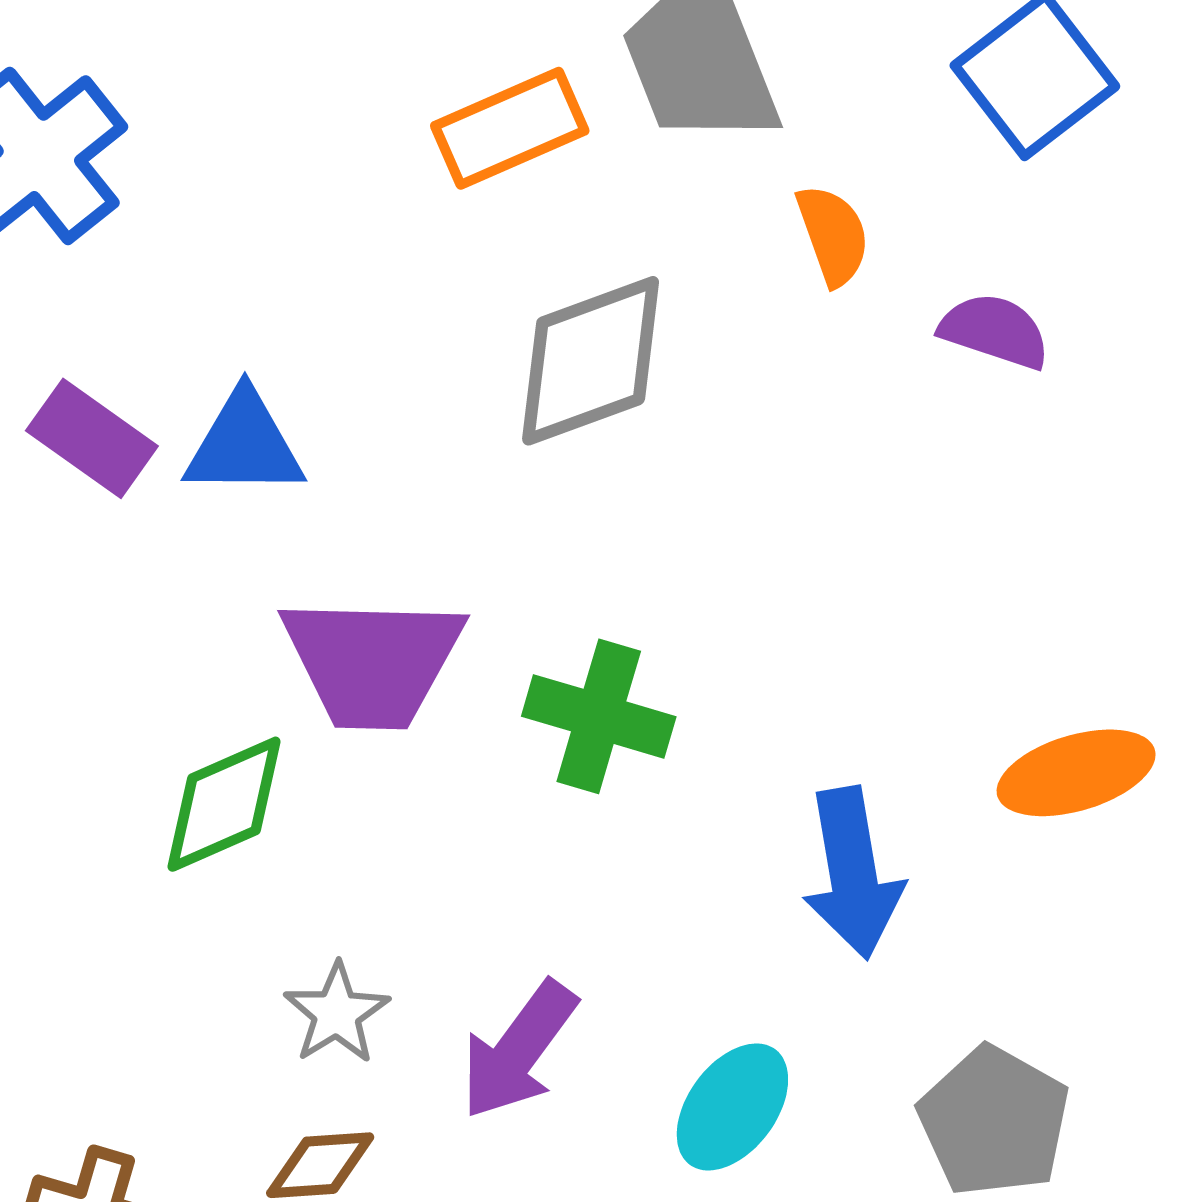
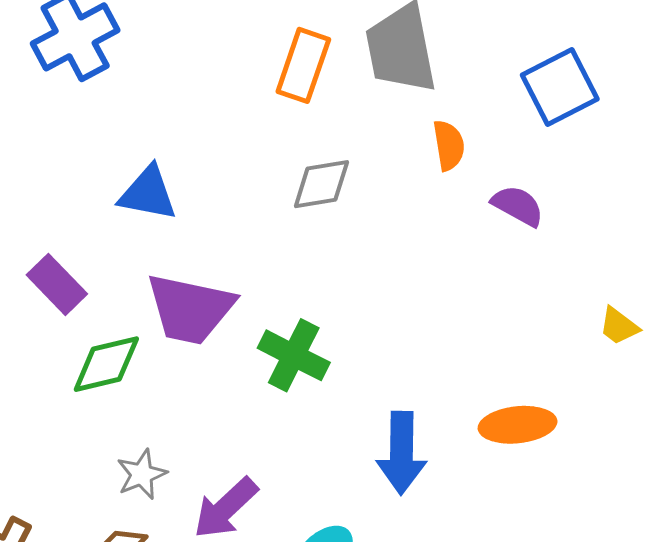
orange rectangle: (510, 128) -> (303, 65), turned -58
gray diamond: (591, 361) -> (321, 184), size x0.7
purple rectangle: (92, 438) -> (57, 284), moved

